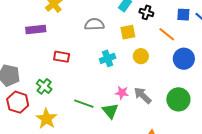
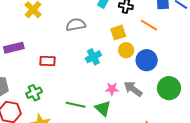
purple rectangle: (36, 29) -> (14, 48), moved
yellow square: (128, 32) -> (118, 33), moved
blue circle: (184, 59) -> (147, 60), moved
green cross: (44, 86) -> (34, 93), turned 35

